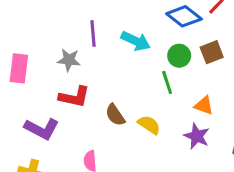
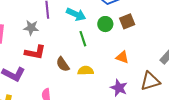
green line: (167, 82) -> (83, 39), moved
yellow semicircle: (149, 125) -> (86, 71), turned -35
purple star: (197, 136) -> (119, 88), moved

